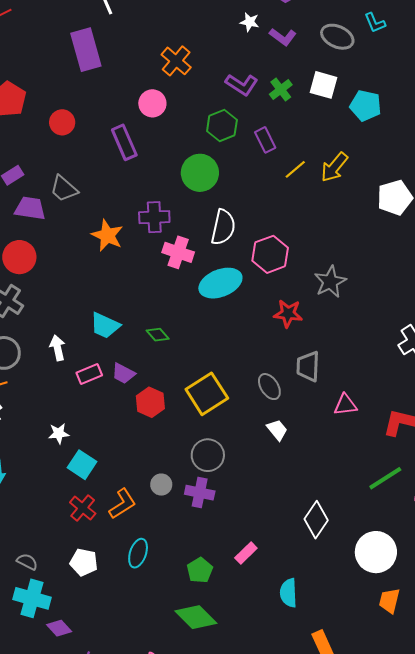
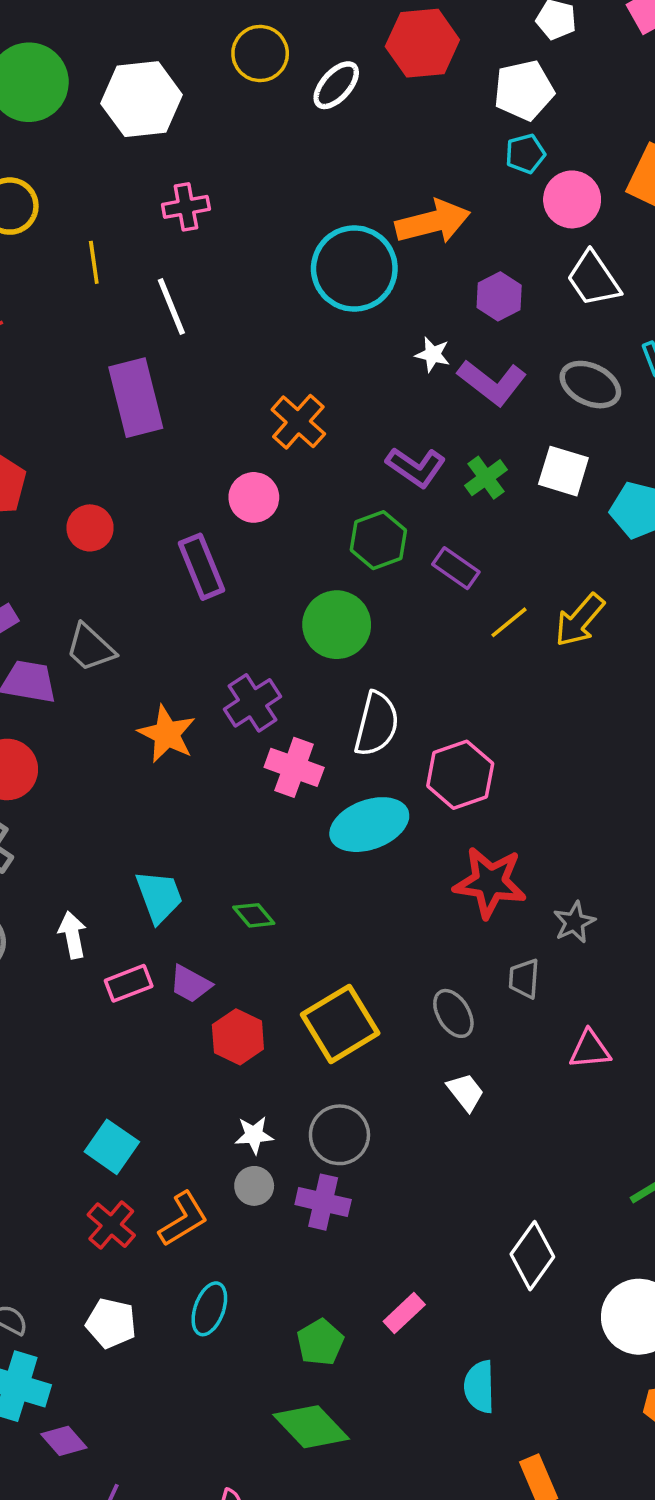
purple L-shape: (283, 37) -> (492, 383), size x1.4
purple rectangle: (265, 140) -> (456, 568), turned -30
purple cross: (154, 217) -> (253, 703), turned -32
gray star: (330, 282) -> (574, 922), moved, size x0.7
red star: (288, 313) -> (490, 882), size x1.4
cyan trapezoid: (105, 325) -> (159, 896), turned -136
gray trapezoid: (308, 366) -> (524, 979), size x0.7
white star: (59, 433) -> (254, 1135), moved

